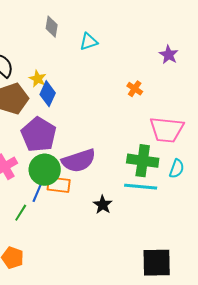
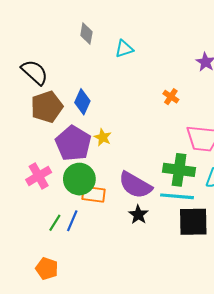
yellow star: (38, 79) -> (103, 137), moved
purple semicircle: (79, 161) -> (135, 185), moved, turned 48
blue line: (38, 192) -> (72, 221), moved
black square: (157, 263) -> (193, 222), moved

